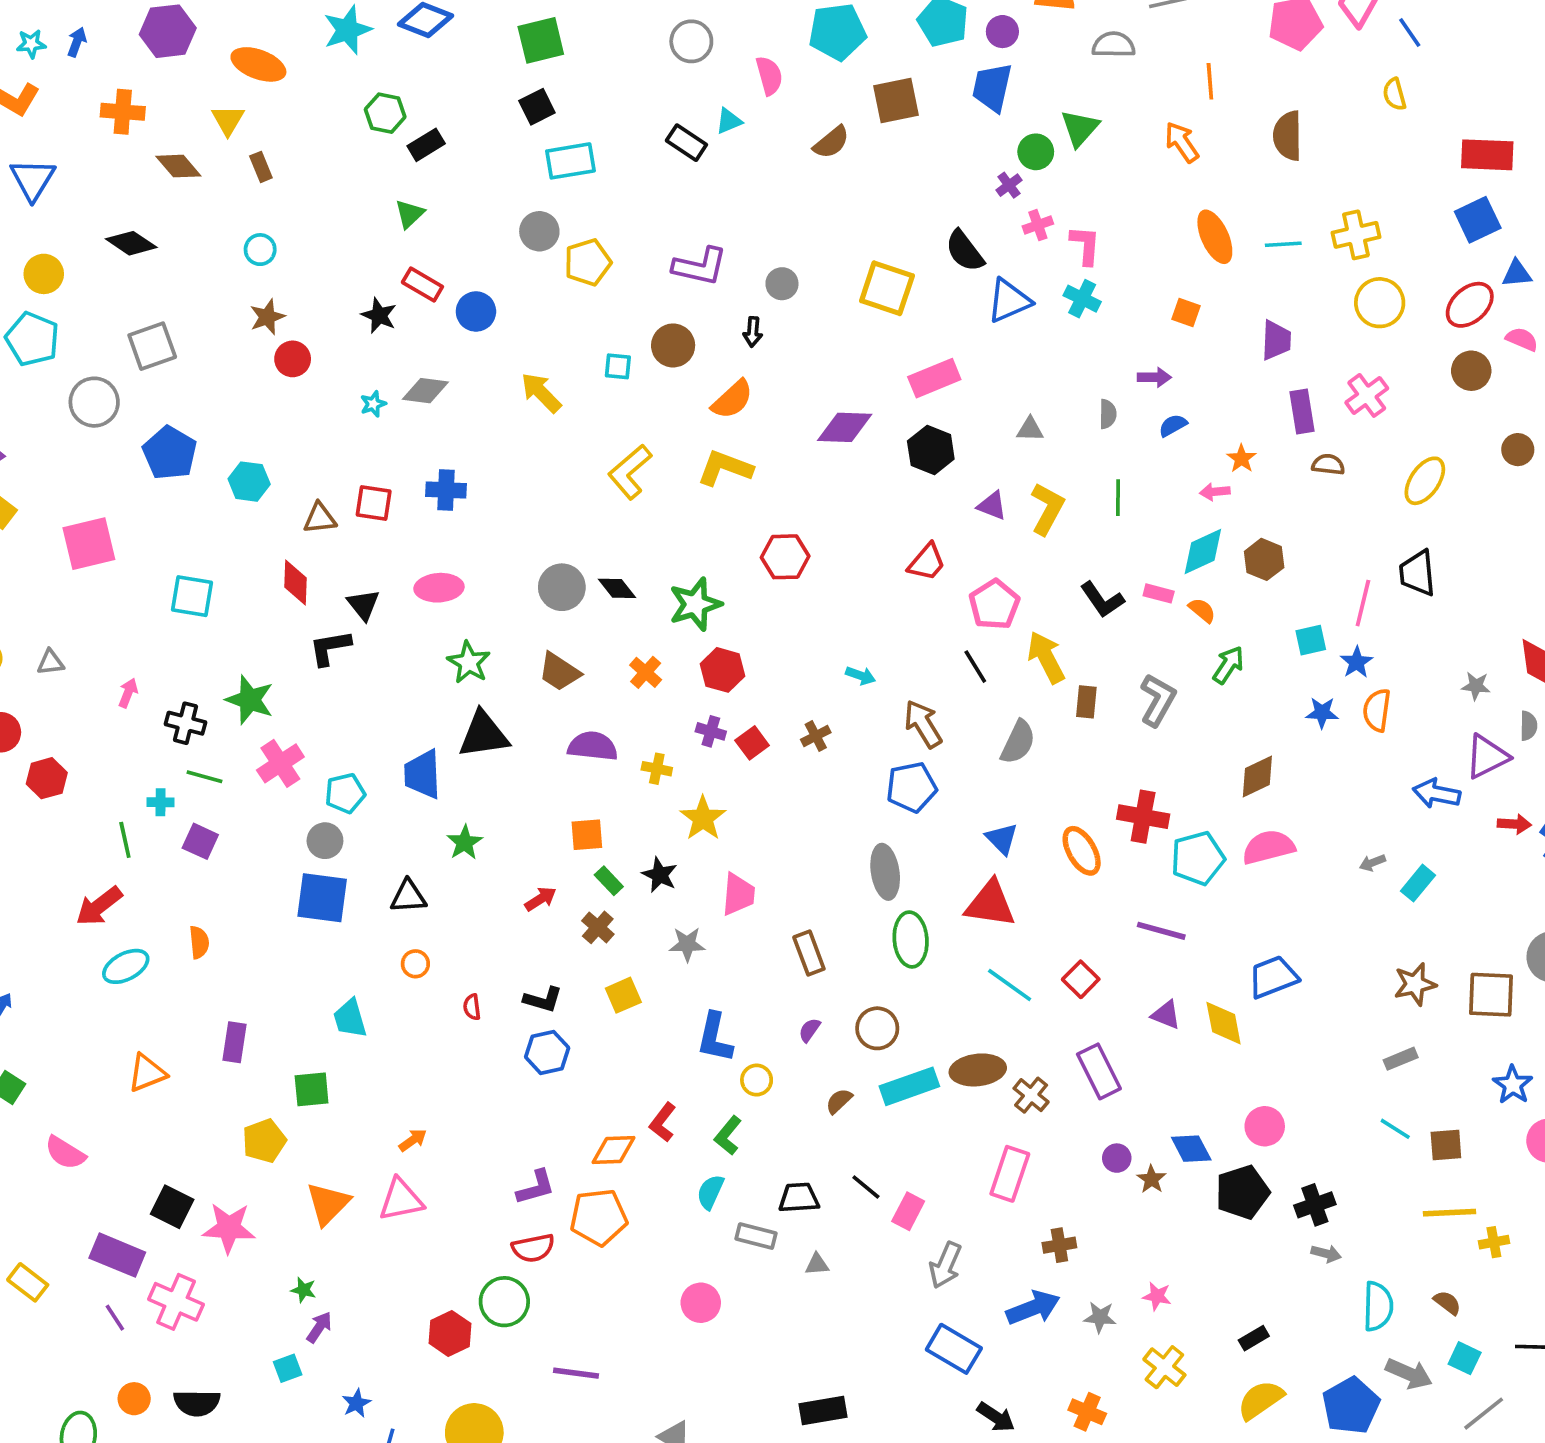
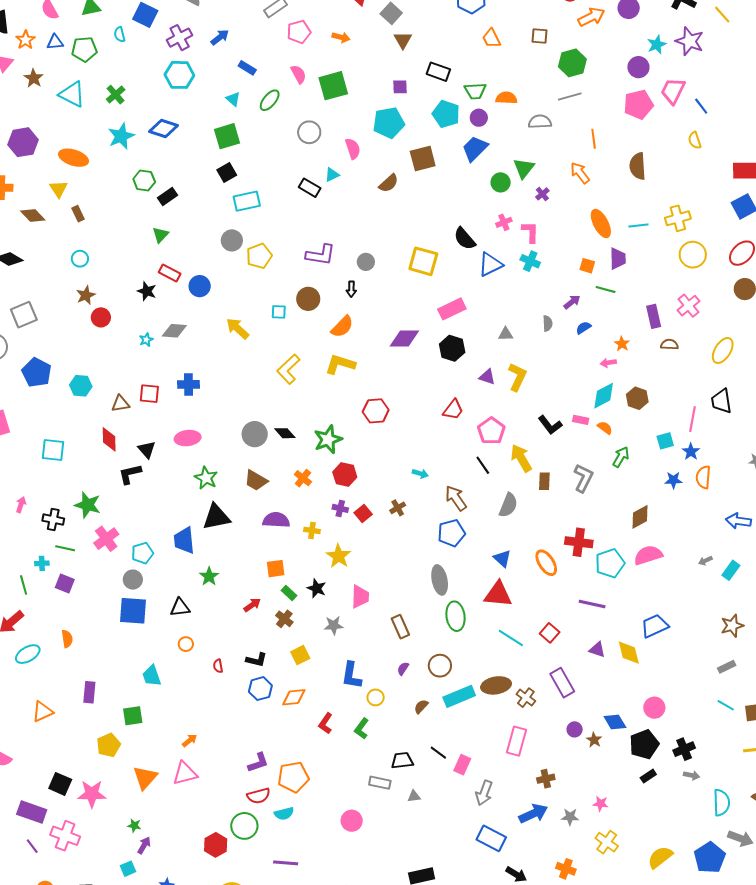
blue trapezoid: (992, 87) -> (475, 149), turned 36
purple cross: (1009, 185) -> (542, 194), moved
purple trapezoid: (1276, 340) -> (618, 259), moved
purple arrow: (1154, 377) -> (572, 302), turned -36
green line: (1118, 498) -> (606, 289), moved, turned -72
orange diamond: (613, 1150) -> (294, 697), moved
cyan semicircle: (710, 1192) -> (284, 814), moved, turned -126
black rectangle: (1254, 1338) -> (648, 776), moved

